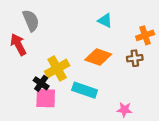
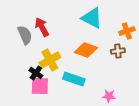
gray semicircle: (31, 21) -> (25, 35), moved
cyan triangle: (105, 21) -> (92, 18), size x1.6
red arrow: (18, 45) -> (42, 27), moved

